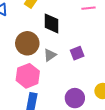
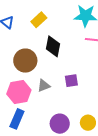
gray triangle: (50, 55) -> (44, 86), moved

